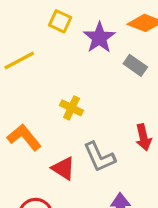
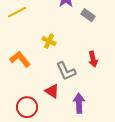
red triangle: (63, 168) -> (52, 91), moved

